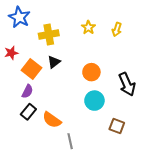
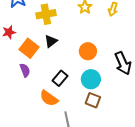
purple semicircle: (27, 91) -> (25, 70), turned -48
black rectangle: (28, 112) -> (60, 78), moved
brown square: (117, 126) -> (93, 100), moved

